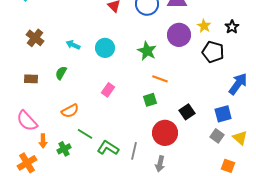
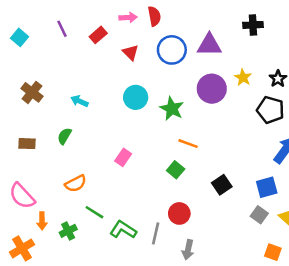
cyan circle: (105, 48) -> (136, 97), moved
black pentagon: (213, 52) -> (270, 110), moved
green square: (150, 100) -> (176, 170), turned -32
red circle: (165, 133) -> (179, 213), moved, size x0.7

